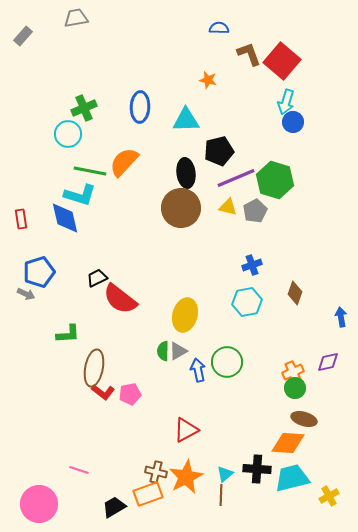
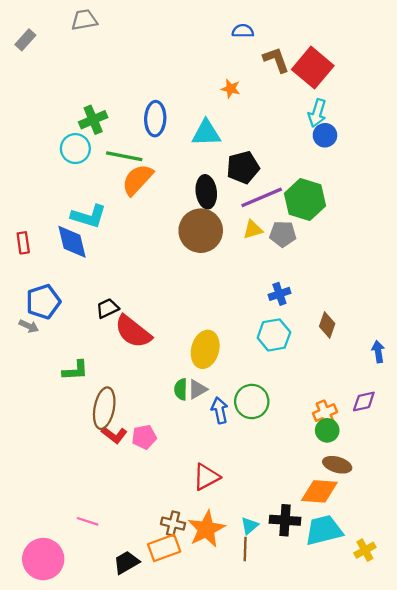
green line: (90, 171) -> (124, 156), moved
yellow triangle: (228, 207) -> (253, 230), turned -30
gray pentagon: (255, 211) -> (283, 234), turned 30

